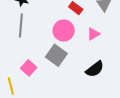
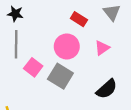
pink square: (29, 68) -> (33, 67), moved

